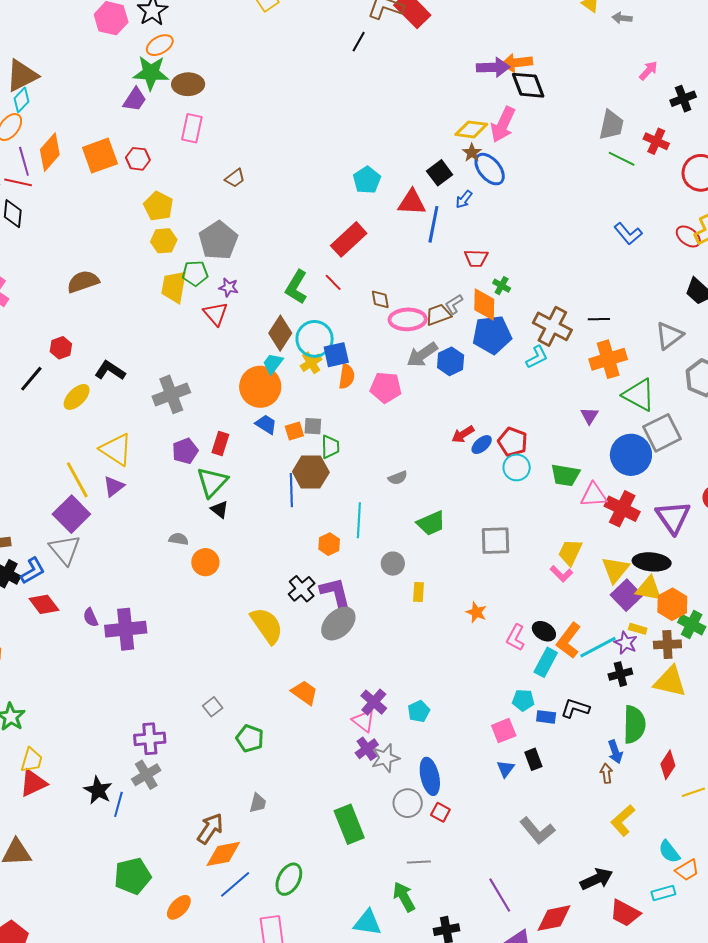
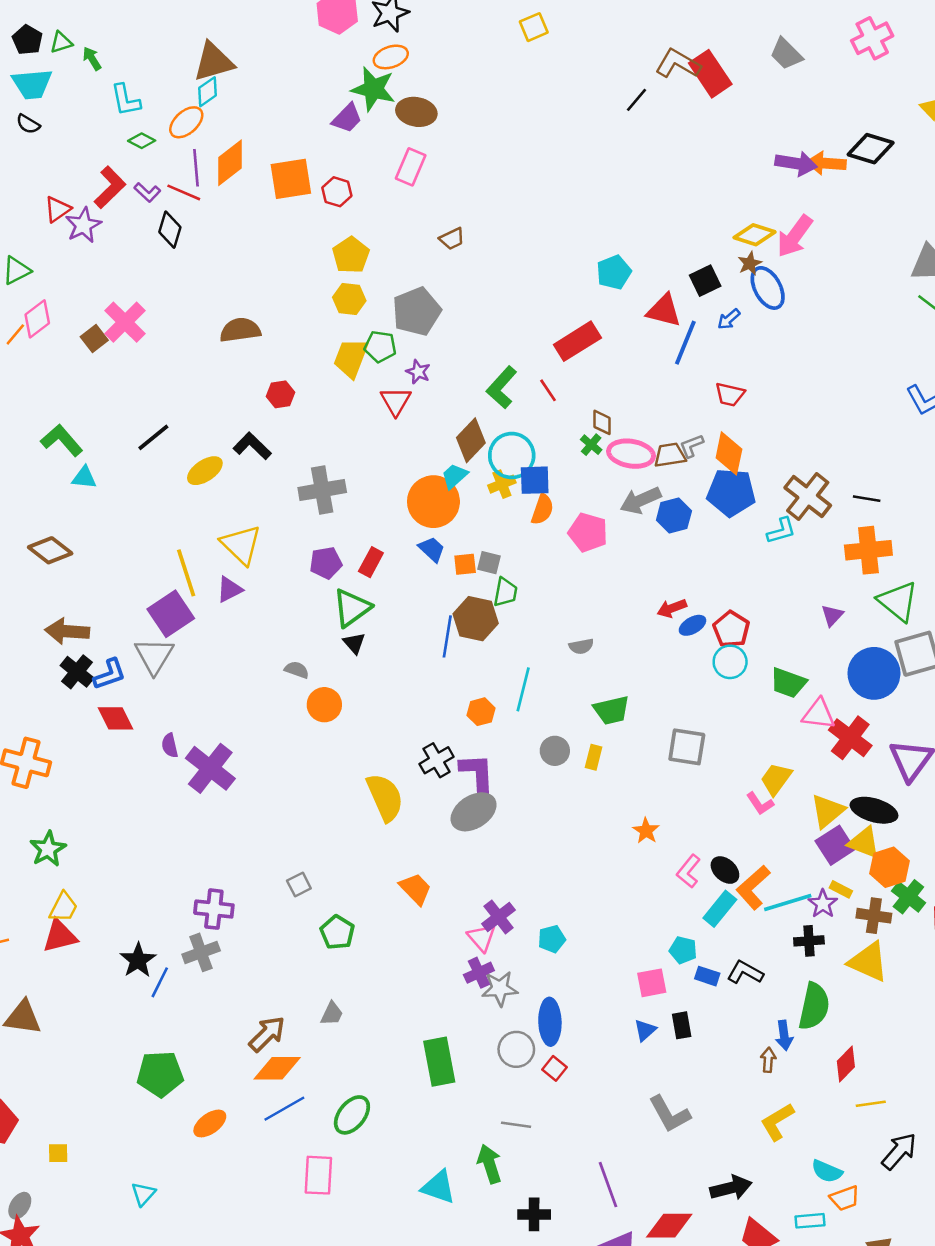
black diamond: (528, 85) -> (871, 149), moved, turned -63
green cross: (502, 286) -> (591, 445), moved
red hexagon: (61, 348) -> (280, 394), moved
yellow rectangle: (418, 592) -> (594, 757), moved
purple cross: (126, 629) -> (210, 768), turned 33
cyan semicircle: (669, 852) -> (827, 1171), turned -40

